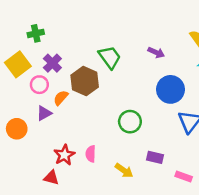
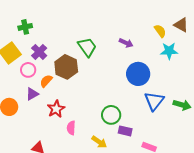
green circle: (130, 122) -> (111, 115), moved
red star: (64, 155) -> (56, 109), moved

